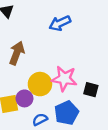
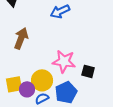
yellow circle: (40, 84) -> (42, 80), moved
purple circle: (24, 98) -> (27, 89), moved

